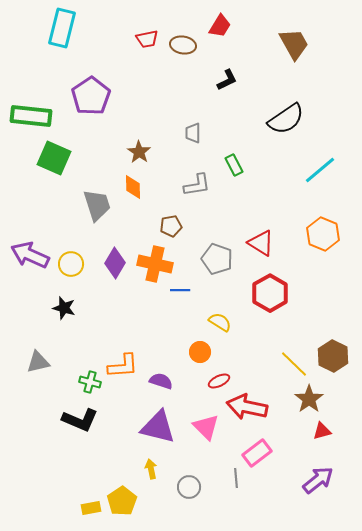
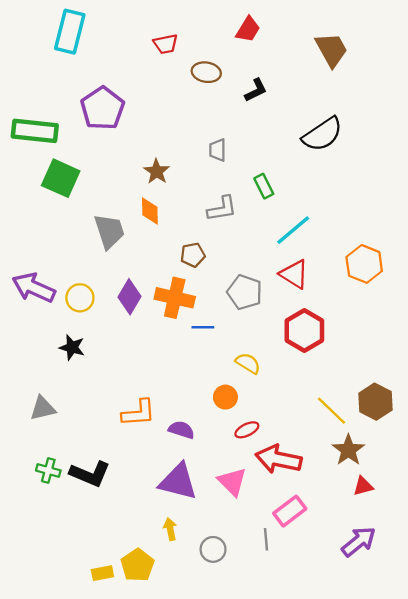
brown ellipse: (183, 45) -> (206, 72), moved
cyan line: (320, 170) -> (293, 230), moved
green cross: (90, 382) -> (48, 470), moved

